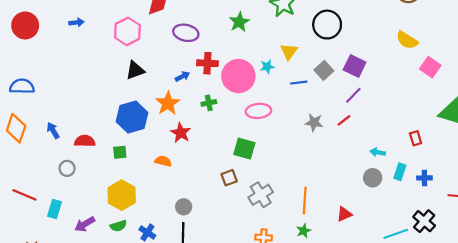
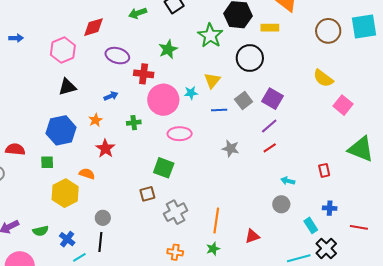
red cross: (207, 63) -> (144, 74), moved
orange star: (168, 103) -> (95, 120), size x0.6
red line: (344, 120) -> (270, 148), moved
cyan rectangle: (400, 172) -> (311, 225), moved, turned -56
yellow hexagon: (122, 195) -> (65, 193), moved

